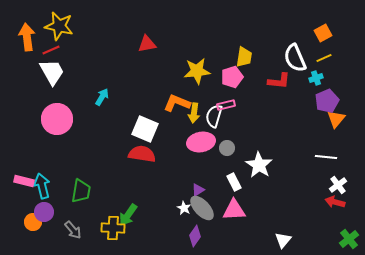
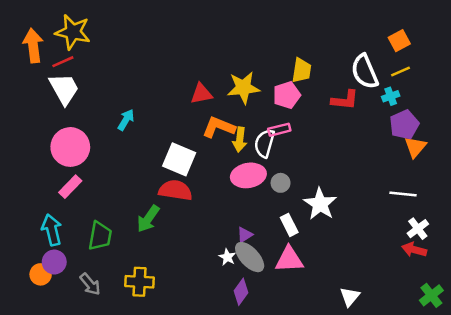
red triangle: (147, 44) -> (201, 94), moved
pink rectangle: (24, 181) -> (70, 187), moved, turned -60
green arrow: (128, 215) -> (148, 219), moved

